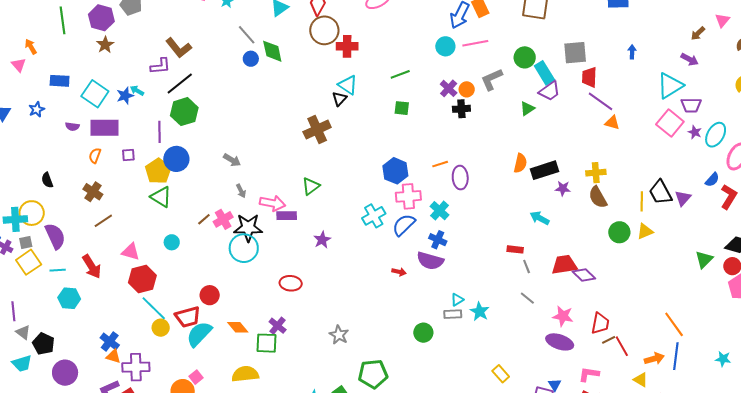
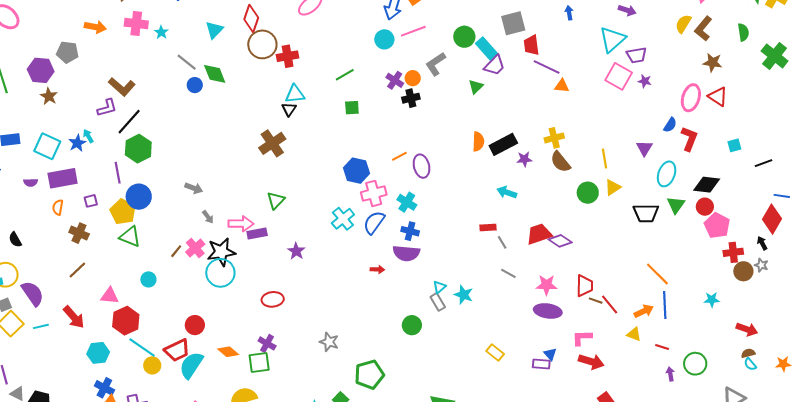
cyan triangle: (348, 85) -> (295, 94), turned -30
cyan arrow: (137, 91) -> (88, 136), turned 40
cyan ellipse: (716, 135) -> (667, 174), moved
brown cross: (93, 192) -> (79, 233), moved
black trapezoid: (660, 192) -> (646, 213), moved, turned -52
cyan hexagon: (69, 298) -> (98, 353), moved
gray rectangle: (453, 314) -> (438, 302), turned 72
brown line: (609, 340) -> (596, 301), turned 56

